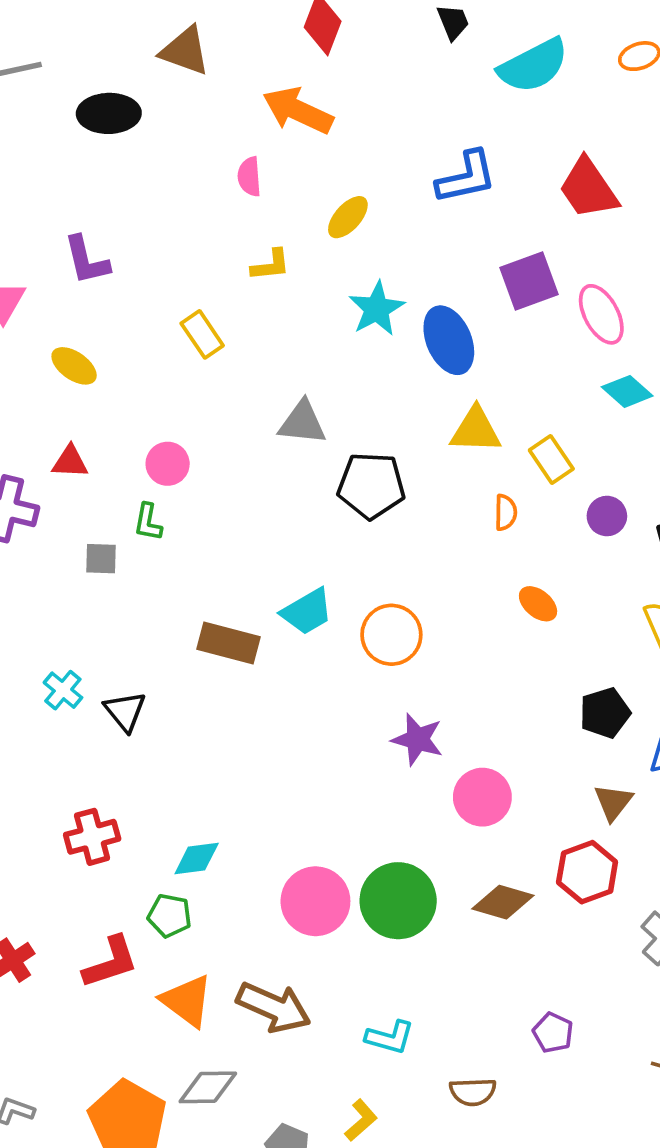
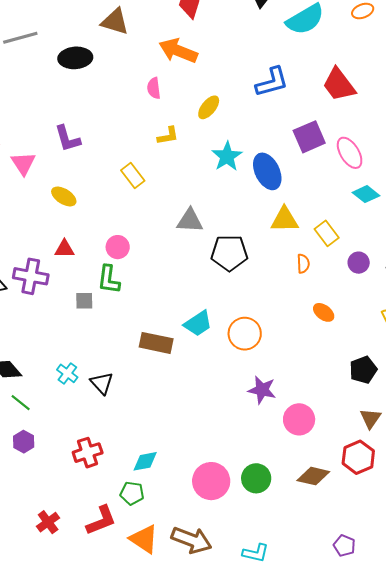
green L-shape: (148, 522) -> (109, 279), size x1.4
green circle: (398, 901) -> (256, 478), size x0.7

